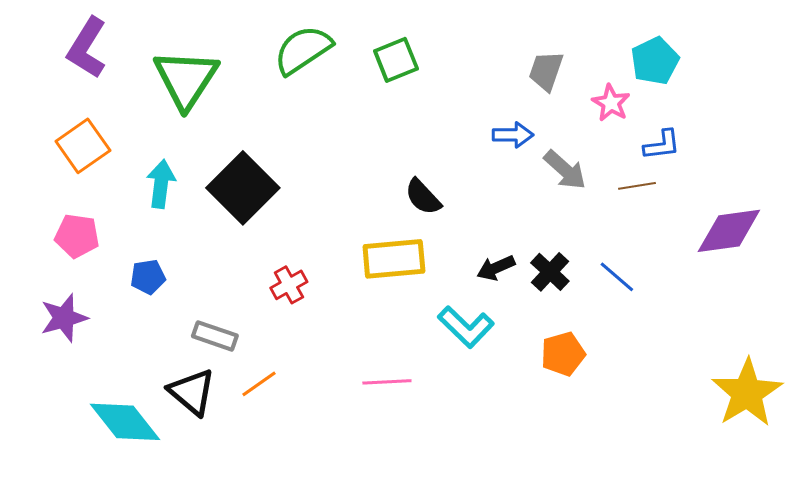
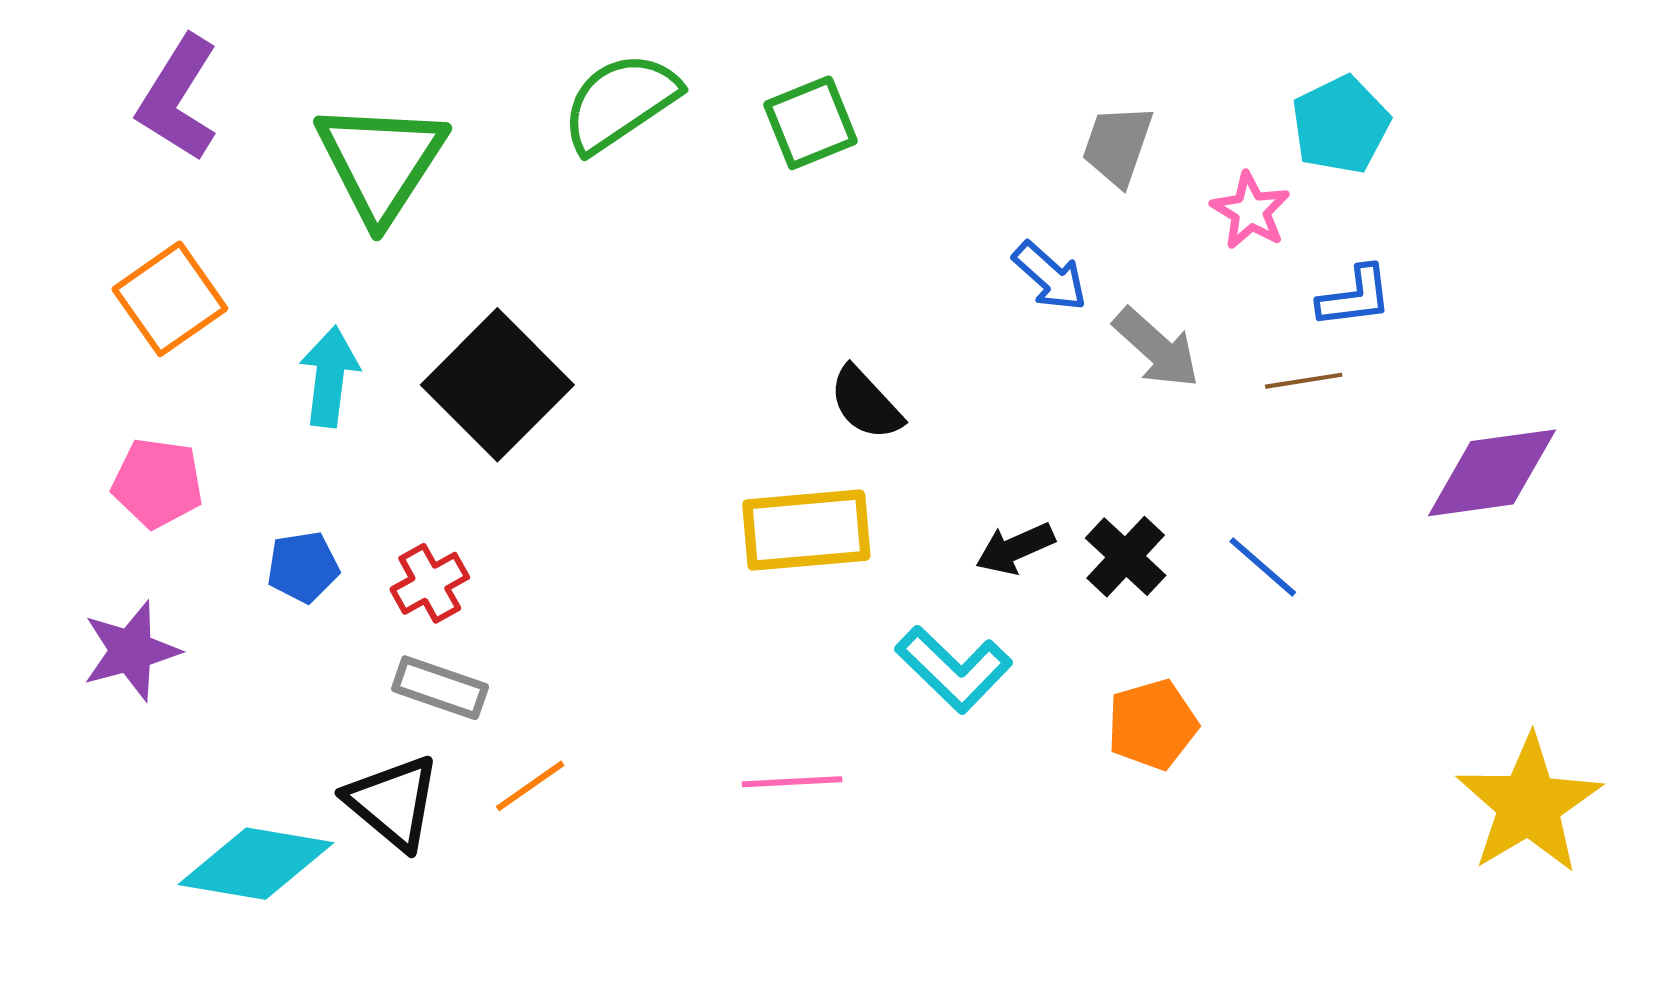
blue arrow: (513, 135) -> (1050, 276), turned 42
red cross: (289, 285) -> (430, 583), moved
cyan diamond: (125, 422) -> (256, 864), turned -42

